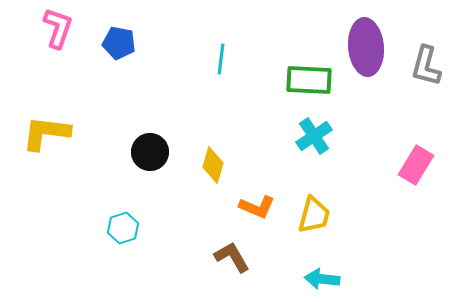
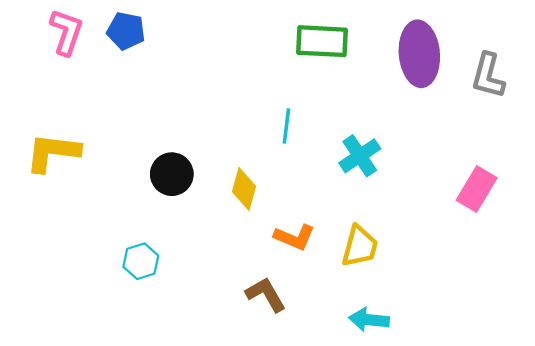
blue pentagon: (119, 43) -> (126, 31), moved
cyan line: (221, 59) -> (286, 126), moved
green rectangle: (309, 80) -> (322, 41), moved

